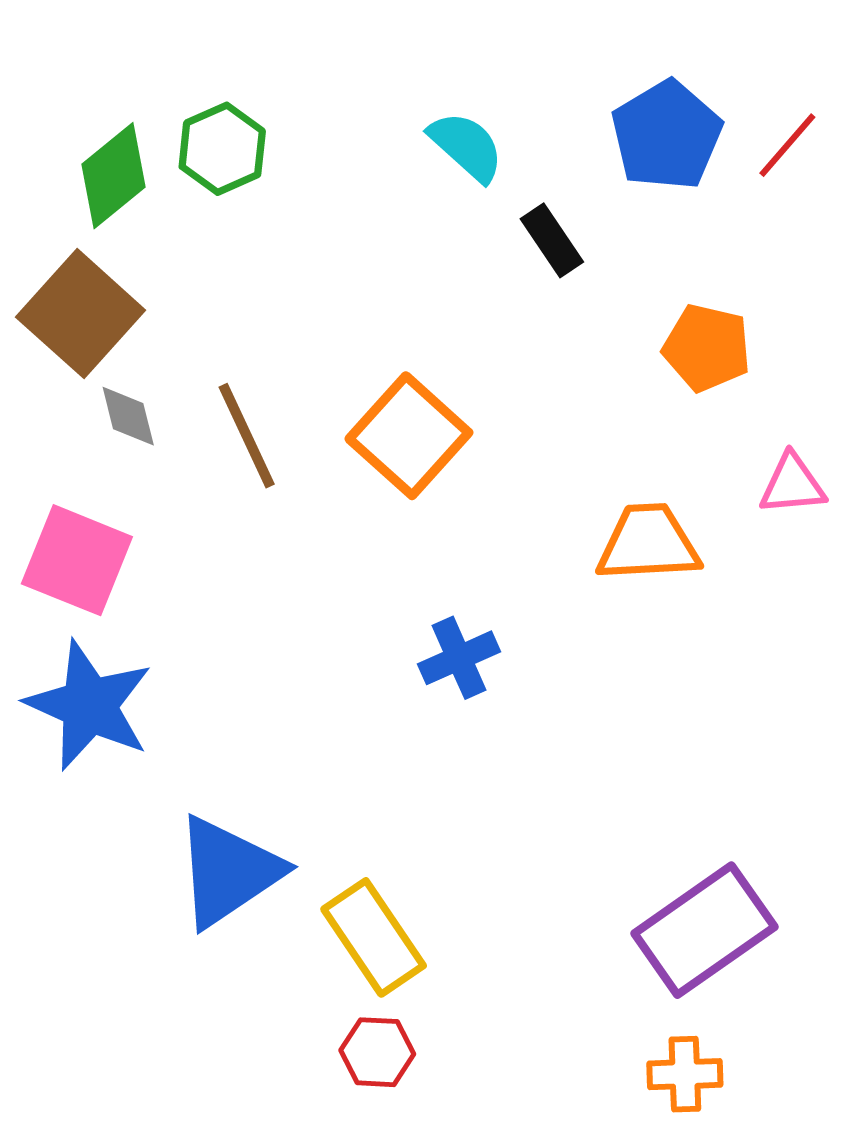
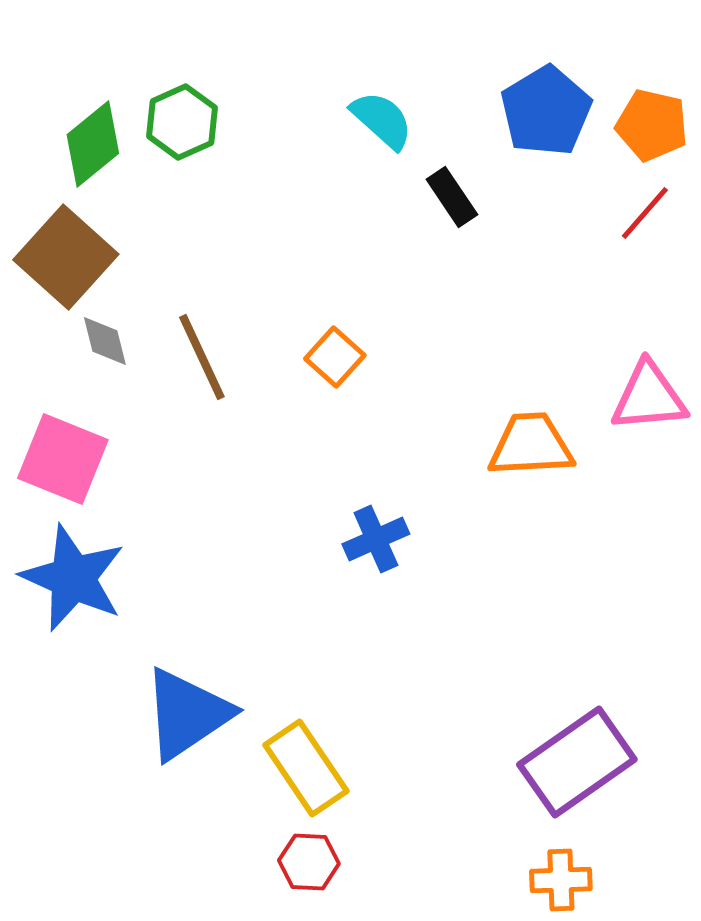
red line: (787, 145) -> (645, 213), moved
orange pentagon: (707, 348) -> (652, 125), moved
orange square: (409, 436) -> (335, 357), size x0.6
pink triangle: (792, 484) -> (649, 397), size x1.4

